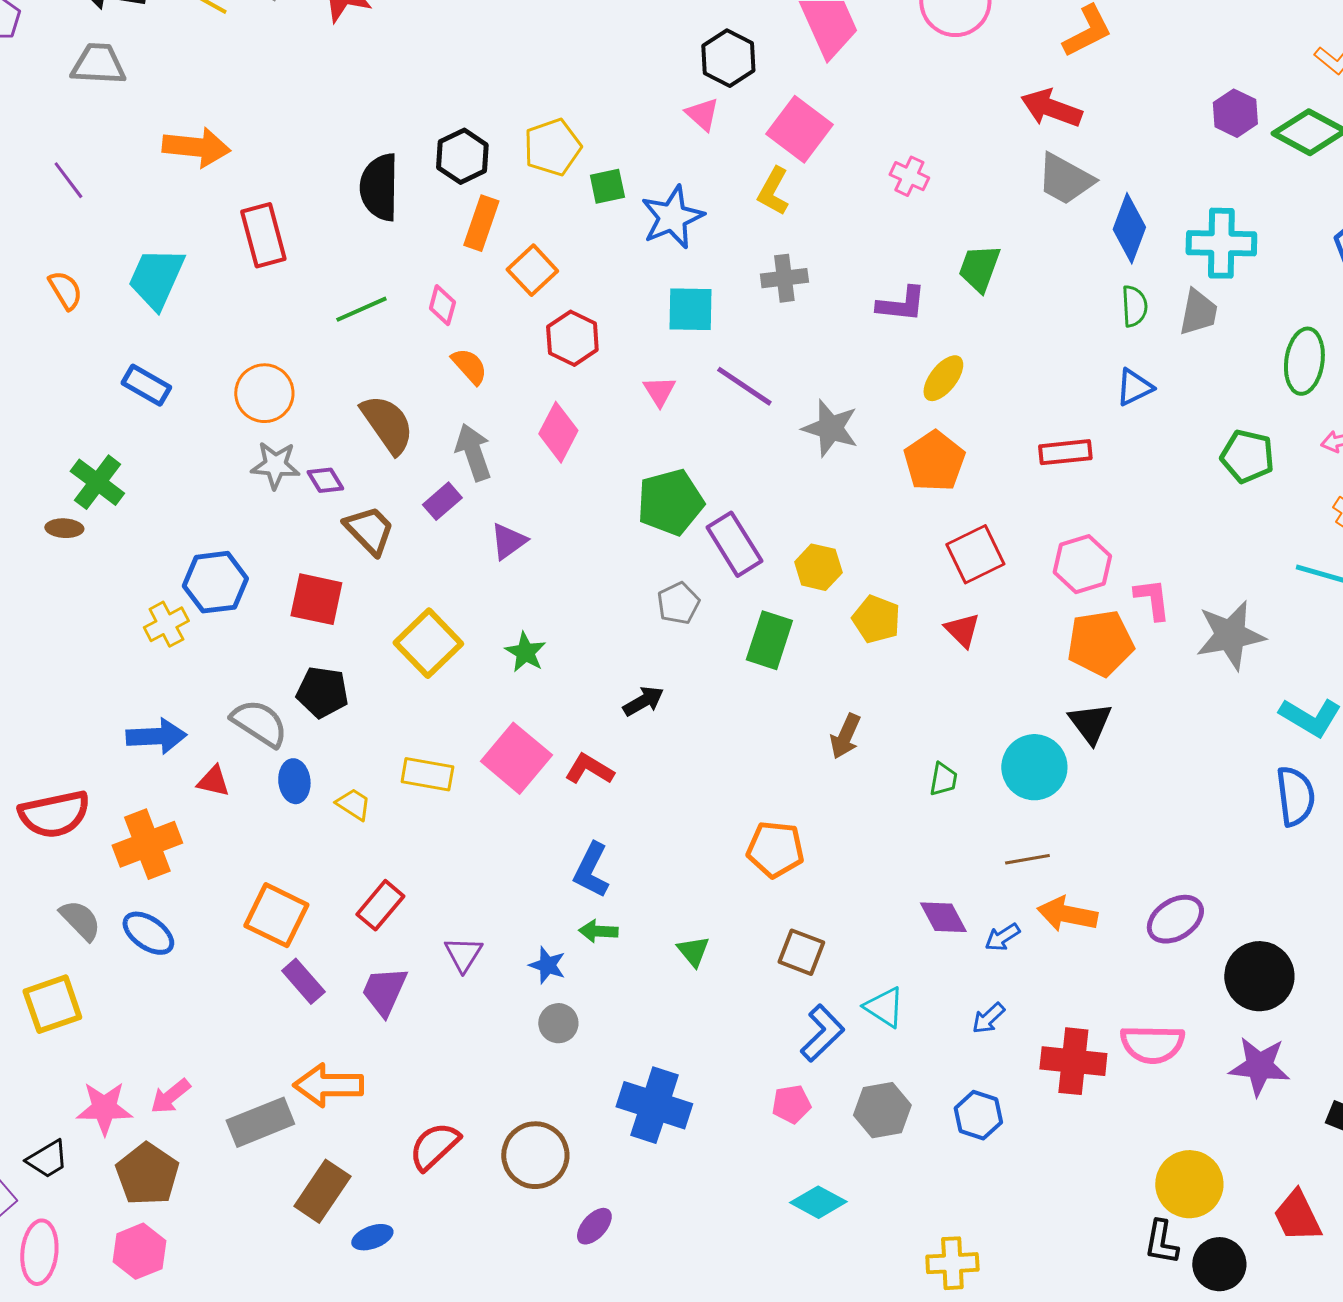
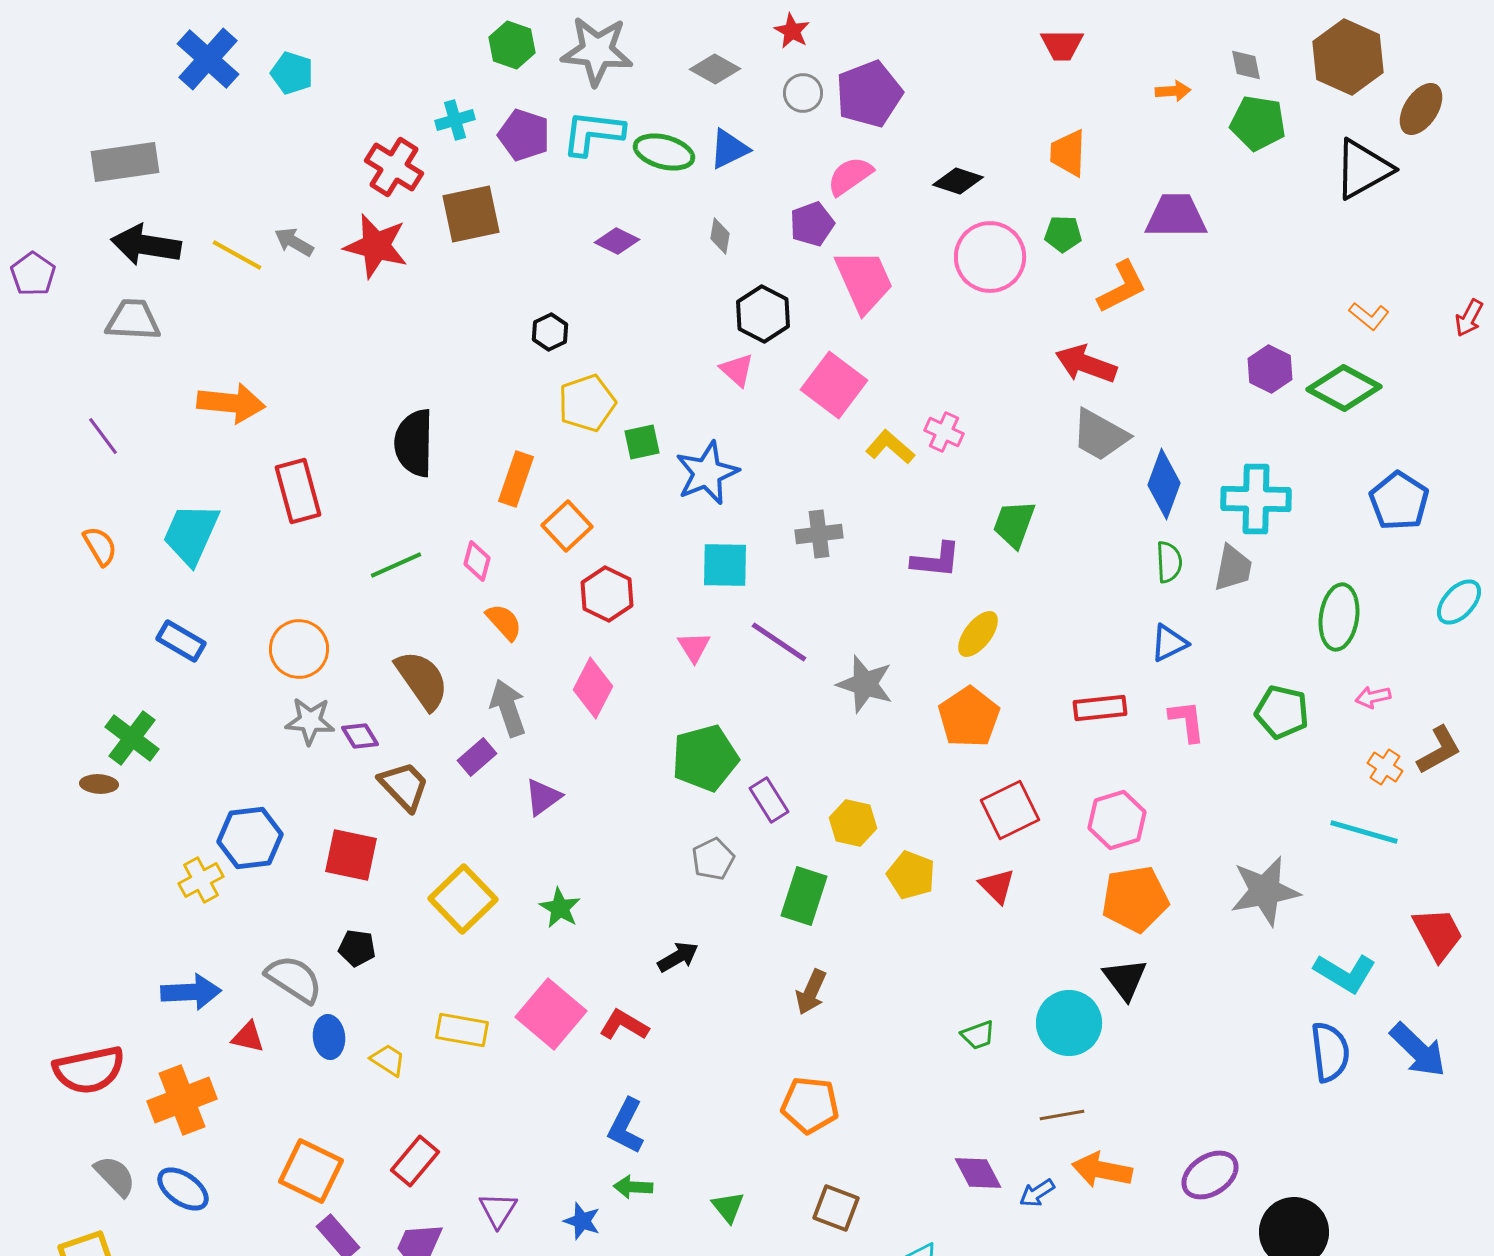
black hexagon: (462, 156) -> (550, 332), moved, size x0.7
yellow L-shape: (773, 191) -> (890, 447), moved, turned 102
purple rectangle: (734, 544) -> (769, 800), size x0.7
pink L-shape: (1152, 599) -> (1187, 721), moved
black pentagon: (322, 692) -> (357, 948), size x0.7
brown arrow: (845, 736) -> (811, 992), moved
green trapezoid: (943, 779) -> (978, 1035), turned 60

